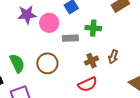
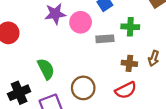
brown cross: (91, 61) -> (129, 63), turned 32
brown circle: (47, 63) -> (83, 88), moved

